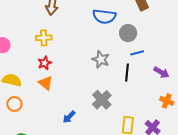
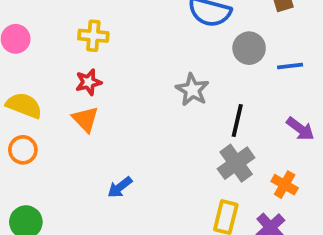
blue line: (137, 53) -> (290, 66), moved
gray cross: (102, 100) -> (236, 163), moved
orange cross: (167, 101) -> (285, 185), moved

